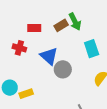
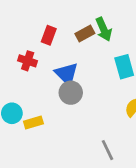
red rectangle: (34, 28) -> (49, 35), turned -72
gray circle: (63, 69) -> (71, 93), moved

